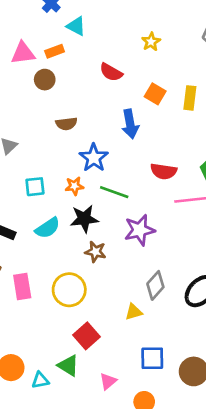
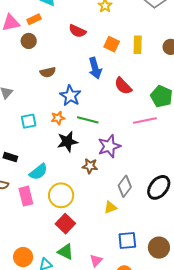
red semicircle: (164, 171) -> (123, 86), moved, turned 42
cyan semicircle: (48, 228) -> (38, 172), moved
brown star: (95, 252) -> (90, 166), moved
red square: (86, 336) -> (65, 224), moved

